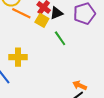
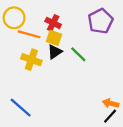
black triangle: (56, 13) -> (55, 52), moved
yellow cross: (18, 57) -> (31, 60), moved, turned 30

